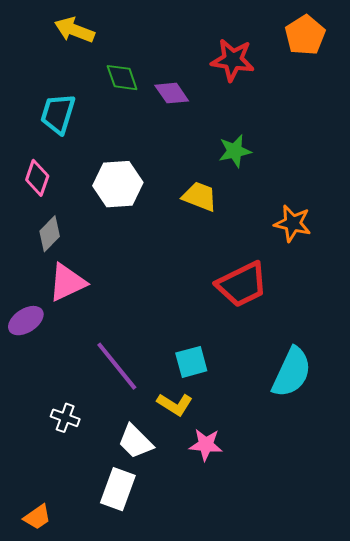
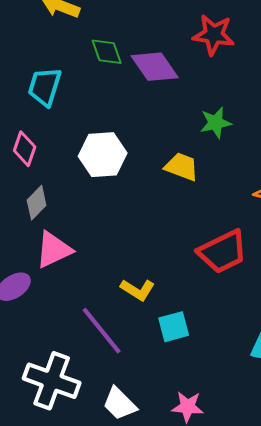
purple diamond: (172, 93) -> (155, 67), size x1.4
yellow L-shape: (175, 404) -> (138, 290), moved
white cross: (65, 418) -> (52, 381), size x2.0

